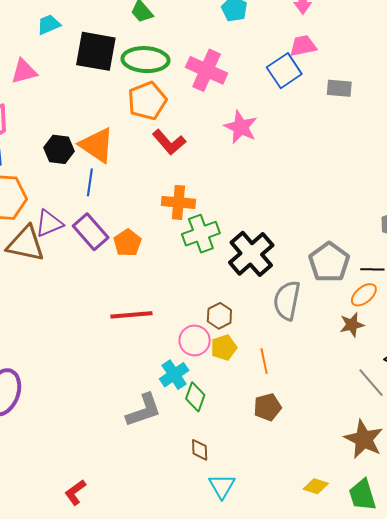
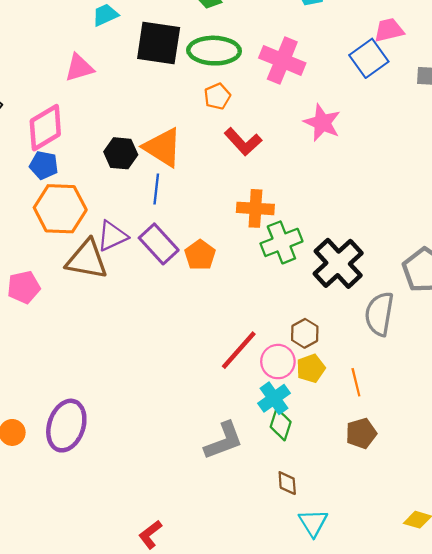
orange pentagon: (147, 101) -> (217, 96), size x0.6
red line: (131, 315) -> (239, 350), moved, turned -42
cyan cross: (174, 375) -> (274, 398), moved

